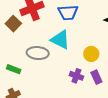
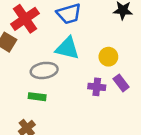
green rectangle: (14, 69) -> (37, 97), moved

